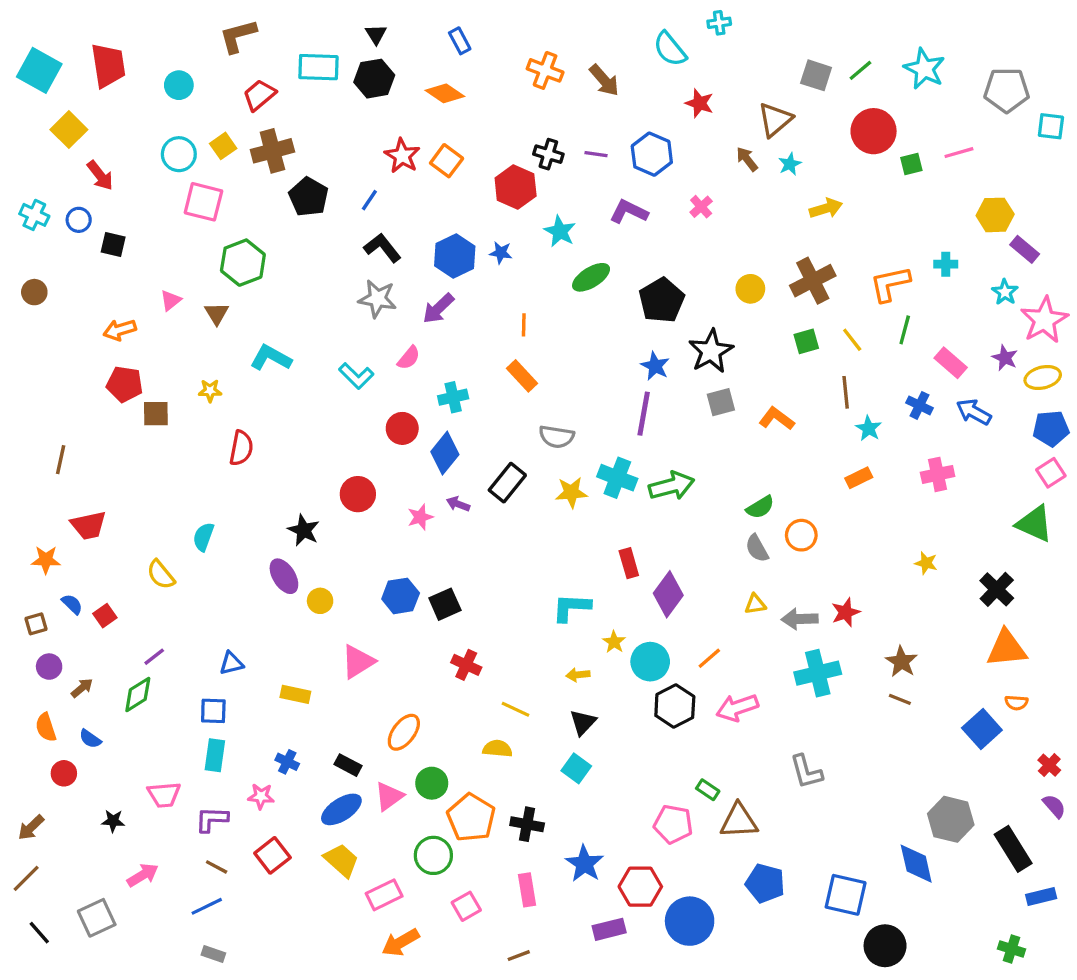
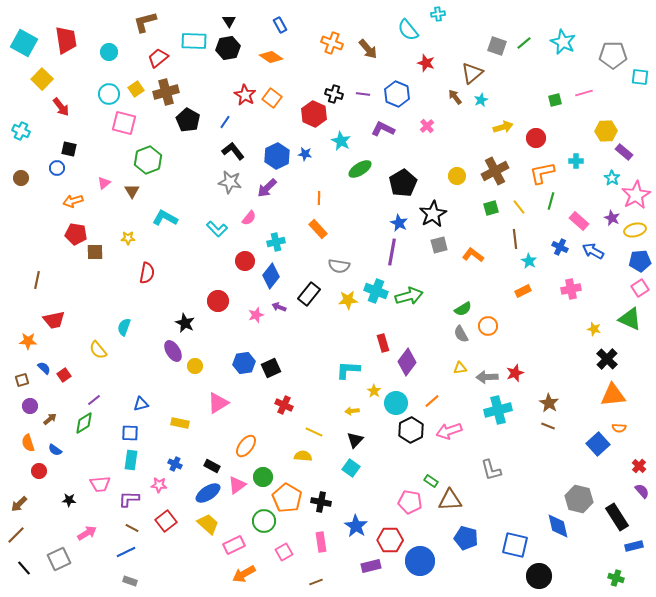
red circle: (874, 131) -> (536, 138), moved, size x0.7
blue circle: (79, 220) -> (57, 168), moved
yellow star: (926, 563) -> (594, 329), moved

